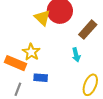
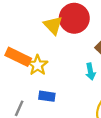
orange rectangle: (15, 63) -> (18, 57), moved

